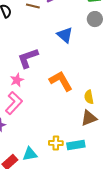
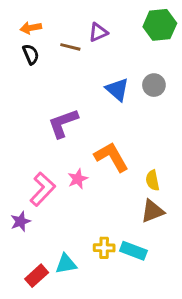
gray circle: (95, 19) -> (154, 85), moved
pink star: (17, 80) -> (78, 179), moved
cyan rectangle: (76, 145) -> (133, 251), turned 30

